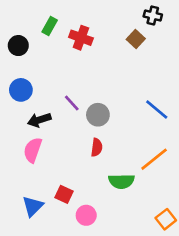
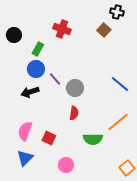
green rectangle: (50, 26) -> (38, 49), moved
blue circle: (21, 90) -> (36, 69), moved
pink semicircle: (33, 150) -> (25, 131), moved
red square: (64, 194) -> (49, 138), moved

